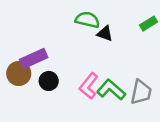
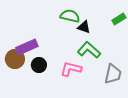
pink L-shape: (89, 86) -> (71, 69), turned 65
green L-shape: (111, 90) -> (89, 50), moved

